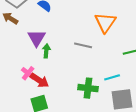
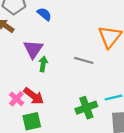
pink cross: (28, 73) -> (16, 99), moved
green cross: (88, 88) -> (86, 108), turned -30

